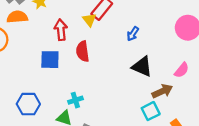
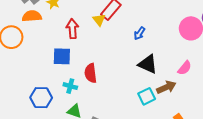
red semicircle: (83, 51) -> (91, 73), moved
cyan cross: (75, 100) -> (70, 86), moved, turned 32
cyan square: (151, 111) -> (147, 96), moved

